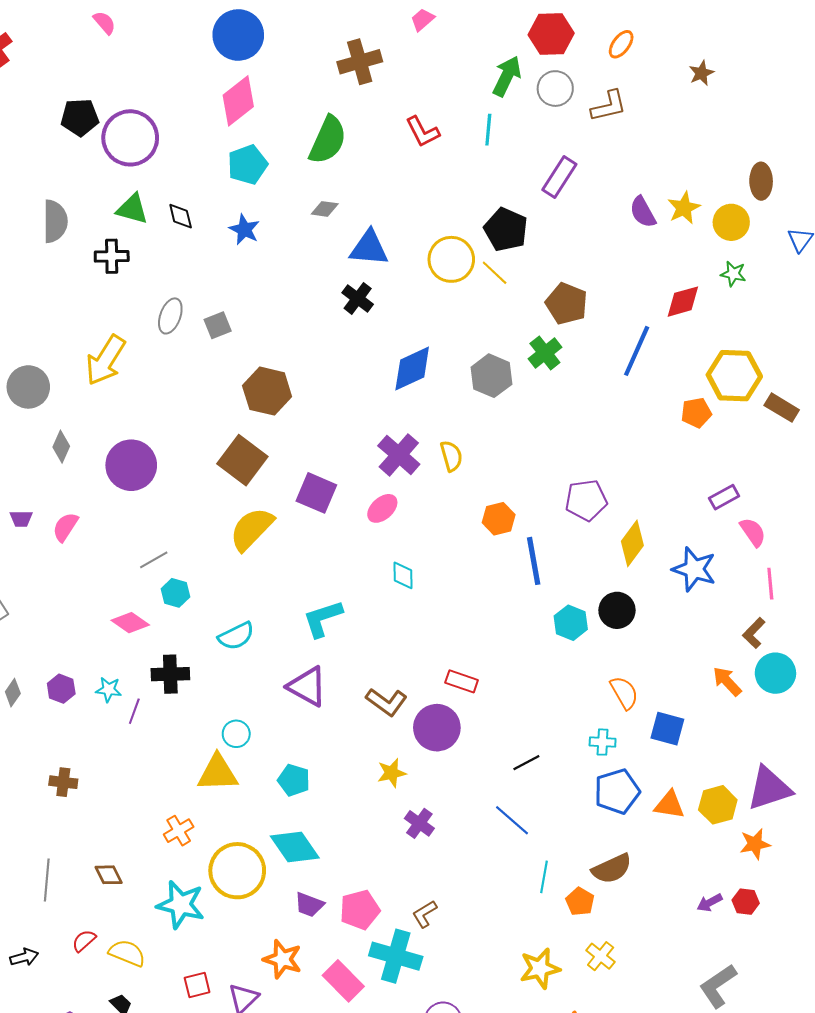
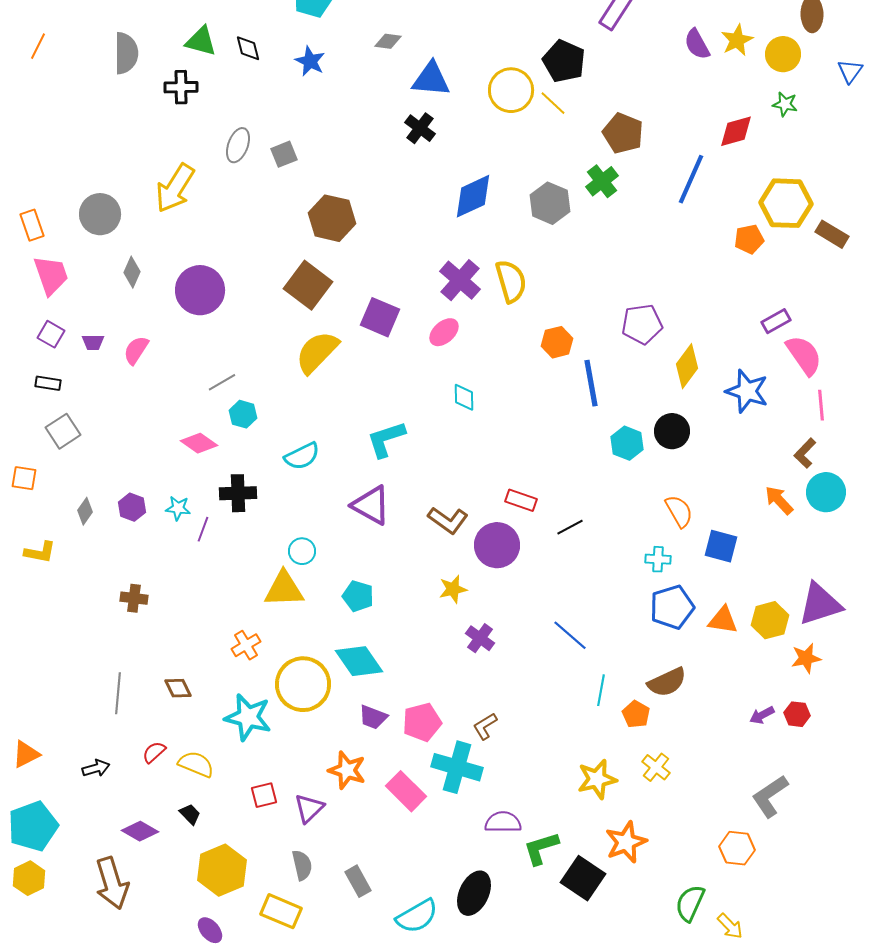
yellow semicircle: (451, 456) -> (511, 281), size x1.4
pink semicircle: (753, 532) -> (804, 355), size x1.4
black line: (526, 763) -> (570, 527), moved

